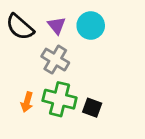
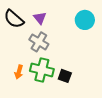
cyan circle: (91, 26) -> (85, 20), moved

